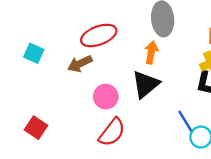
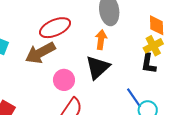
brown arrow: (80, 64) -> (40, 53), size x1.4

